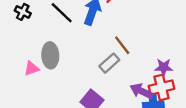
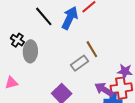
black cross: (23, 12) -> (17, 40), moved
pink triangle: (32, 68) -> (11, 83), moved

